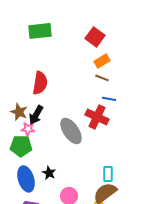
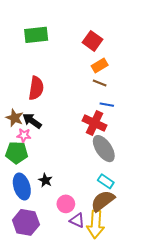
black arrow: (36, 115) -> (32, 121), turned 96
gray ellipse: (71, 131) -> (104, 149), moved
cyan rectangle: (108, 174) -> (106, 181), turned -56

